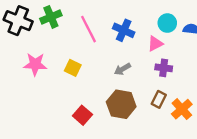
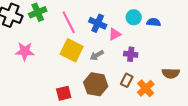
pink triangle: (155, 44) -> (115, 34), moved
yellow square: (73, 68) -> (72, 50), moved, size x1.6
red square: (82, 115) -> (64, 93), turned 35

